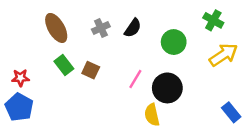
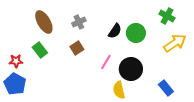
black semicircle: (133, 28) -> (115, 31), moved
green rectangle: (64, 65) -> (40, 50), moved
brown square: (91, 70) -> (77, 48), moved, turned 32
blue rectangle: (231, 112) -> (166, 88), moved

